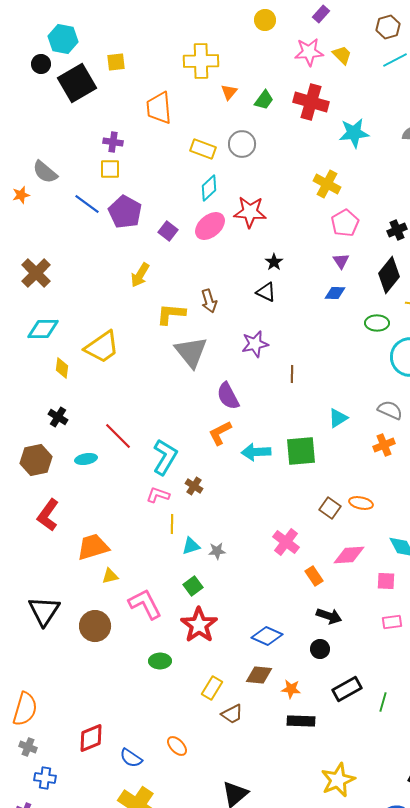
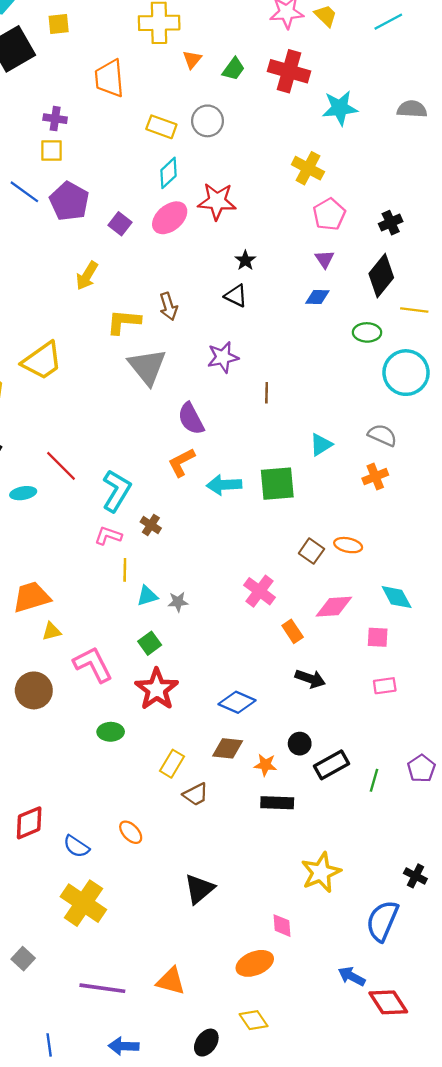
black circle: (320, 649) -> (300, 744), moved

